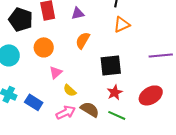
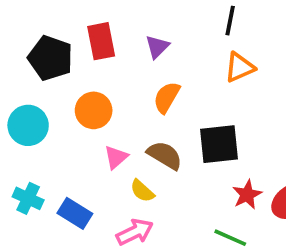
purple triangle: (78, 13) -> (157, 47), turned -32
red star: (115, 92) -> (247, 195), moved
brown semicircle: (90, 109) -> (165, 155), moved

